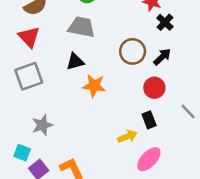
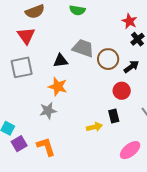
gray trapezoid: (82, 27) -> (83, 48), moved
orange star: (94, 86) -> (58, 87), moved
gray star: (42, 125) -> (48, 111), moved
pink ellipse: (149, 159) -> (130, 150), moved

